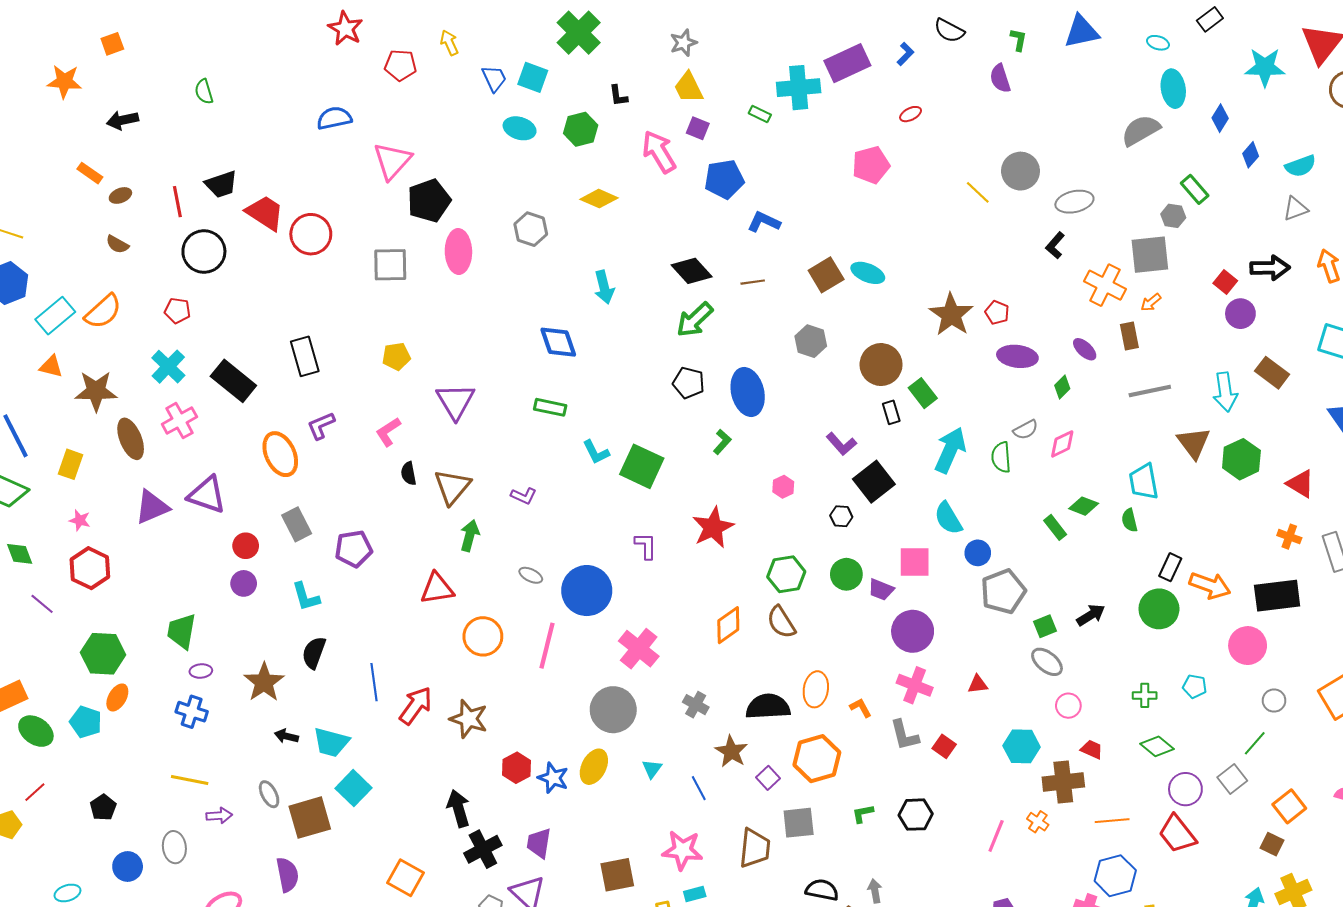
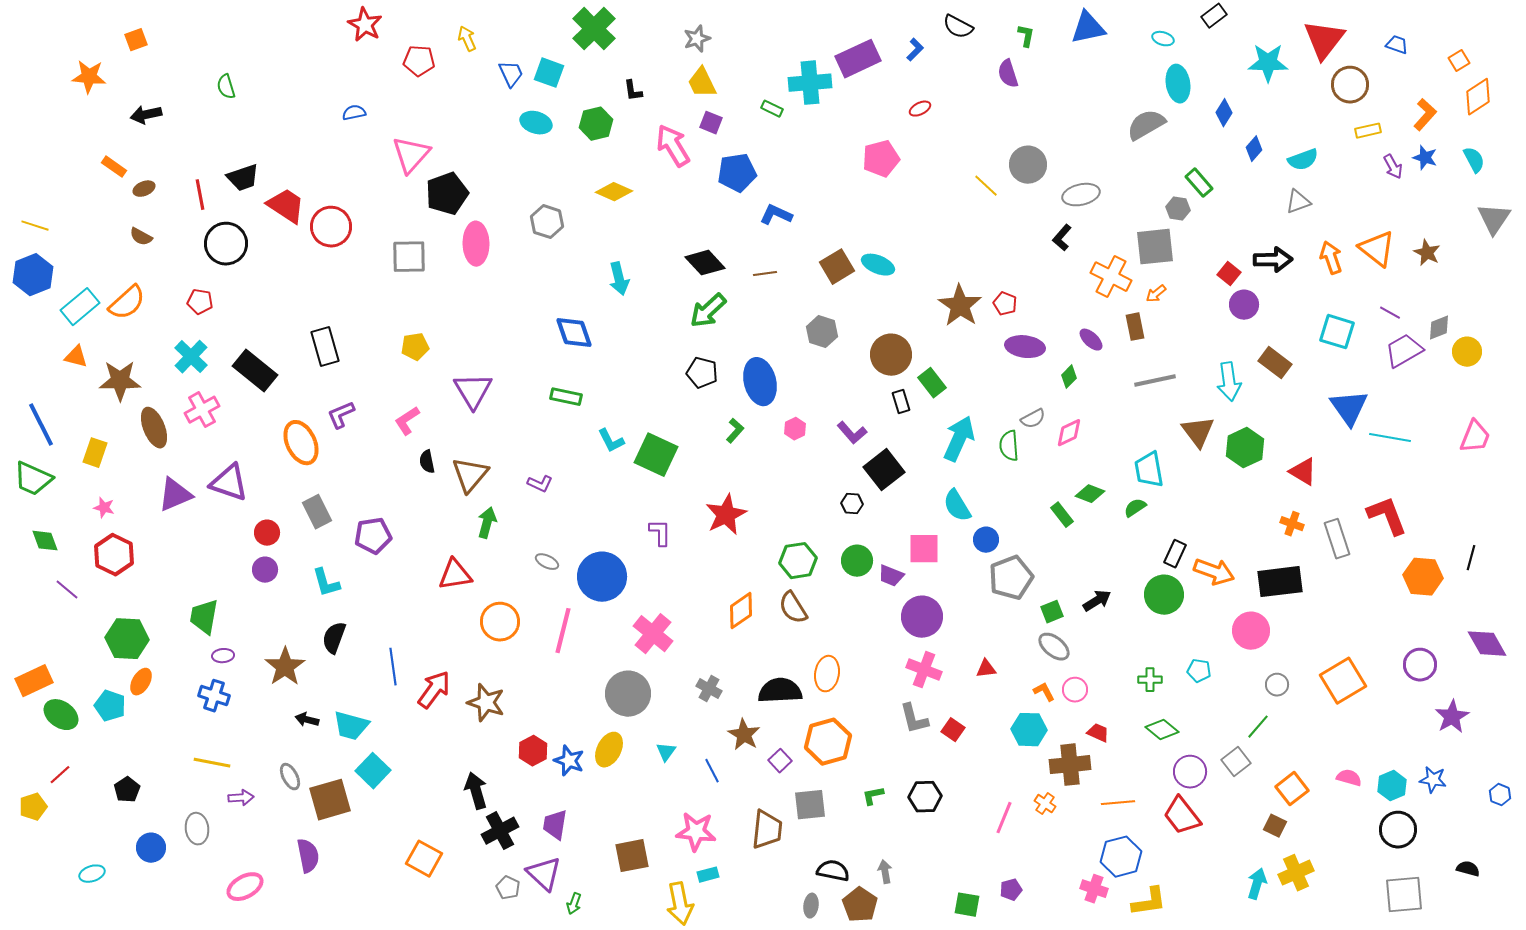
blue semicircle: (334, 118) -> (354, 113), size x0.7
pink hexagon: (783, 487) -> (795, 429), moved
green semicircle: (1129, 520) -> (1135, 508), turned 70
orange L-shape: (861, 708) -> (1044, 692), moved

